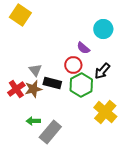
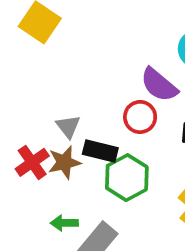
purple semicircle: (83, 48) -> (159, 85), size x1.5
green hexagon: (81, 85) -> (127, 178), moved

